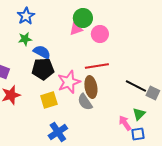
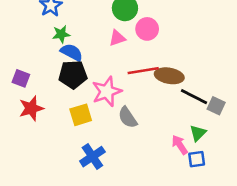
pink triangle: (76, 29) -> (117, 38), moved
green star: (25, 39) -> (61, 34), moved
brown ellipse: (91, 87) -> (169, 76), moved, turned -70

